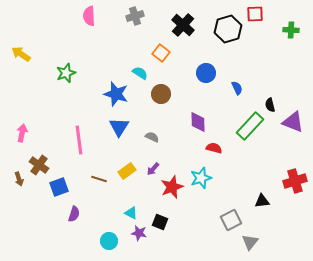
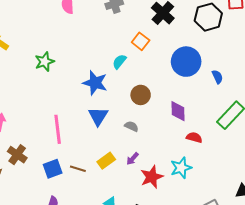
cyan semicircle: (140, 73) -> (119, 62), turned -84
blue circle: (206, 73) -> (186, 62), size x1.5
brown circle: (161, 94) -> (141, 95), moved
blue square: (59, 187) -> (53, 169), moved

